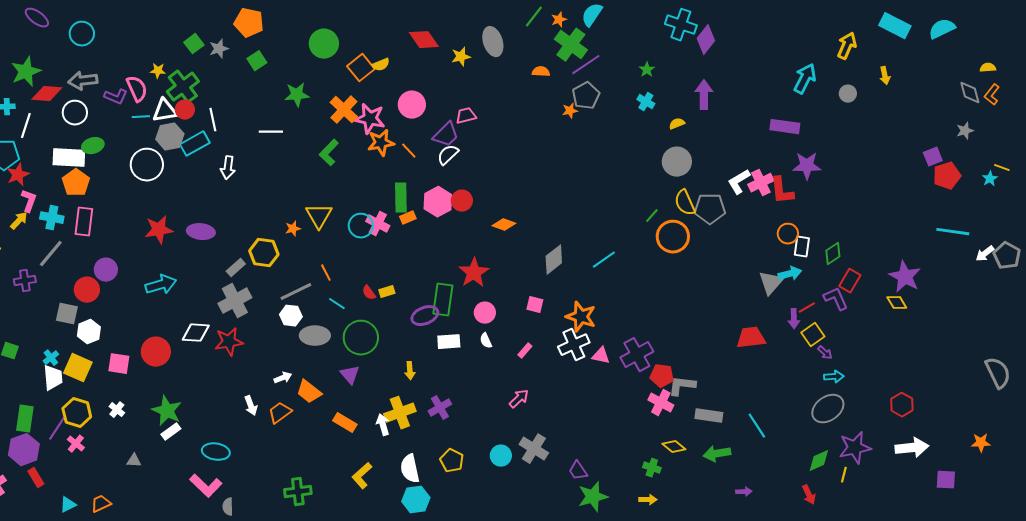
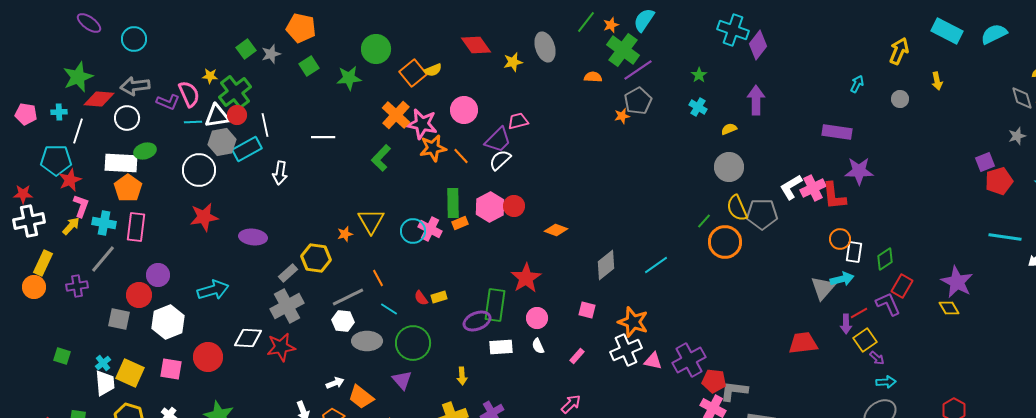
cyan arrow: (805, 79) -> (857, 84), size x0.6
green star: (297, 95) -> (349, 78), moved
red star: (159, 230) -> (204, 217), moved
white hexagon: (89, 332) -> (168, 322), moved, size x1.4

